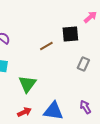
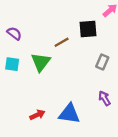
green triangle: (27, 84) -> (41, 62), moved
purple arrow: (85, 107) -> (104, 98), moved

